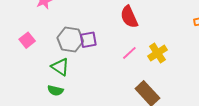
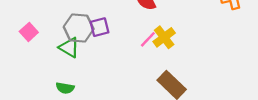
yellow cross: (157, 53) -> (164, 37), moved
green triangle: (60, 67) -> (69, 48), moved

